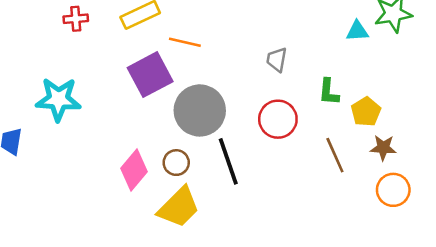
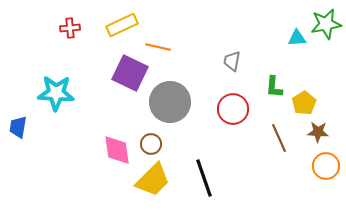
purple square: (150, 75) -> (130, 73), turned -36
black line: (228, 161) -> (204, 178), moved
pink diamond: (134, 170) -> (117, 150), turned -48

